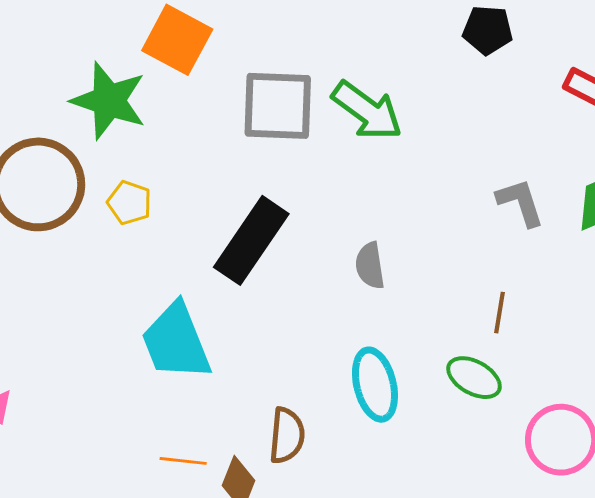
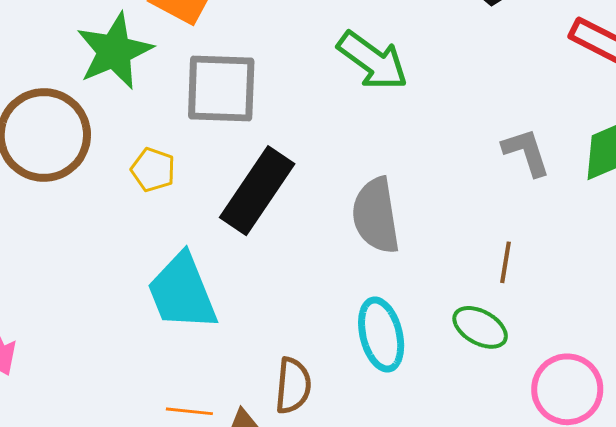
green star: (109, 101) -> (114, 51), turned 30
gray square: (278, 106) -> (221, 89), moved
yellow pentagon: (129, 203) -> (153, 170), moved
gray semicircle: (370, 266) -> (376, 216), size x1.6

